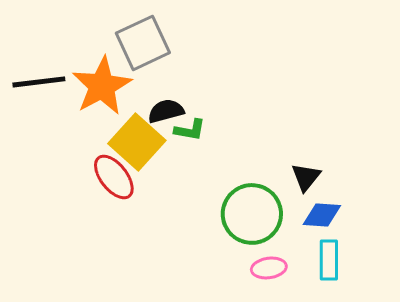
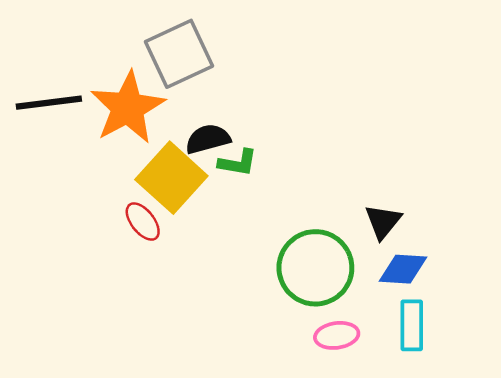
red ellipse: (114, 177) -> (143, 222), size x0.7

